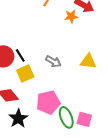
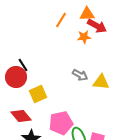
black line: (20, 55) -> (23, 65), moved
gray arrow: (53, 61) -> (80, 75), moved

